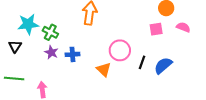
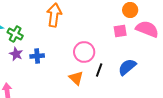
pink semicircle: (183, 27) -> (147, 29), size x1.6
black line: (142, 62) -> (99, 70), moved
orange triangle: (104, 70) -> (76, 78), moved

